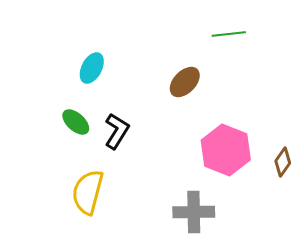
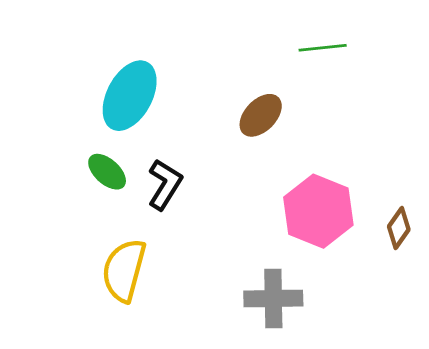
cyan ellipse: (92, 68) -> (130, 96), size x1.6

